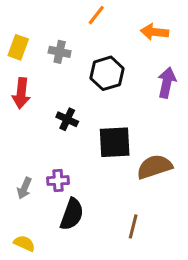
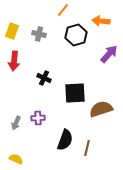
black hexagon: (107, 73) -> (76, 35), moved
purple arrow: (167, 83) -> (109, 54), turned 30
black semicircle: (72, 214) -> (65, 140), moved

